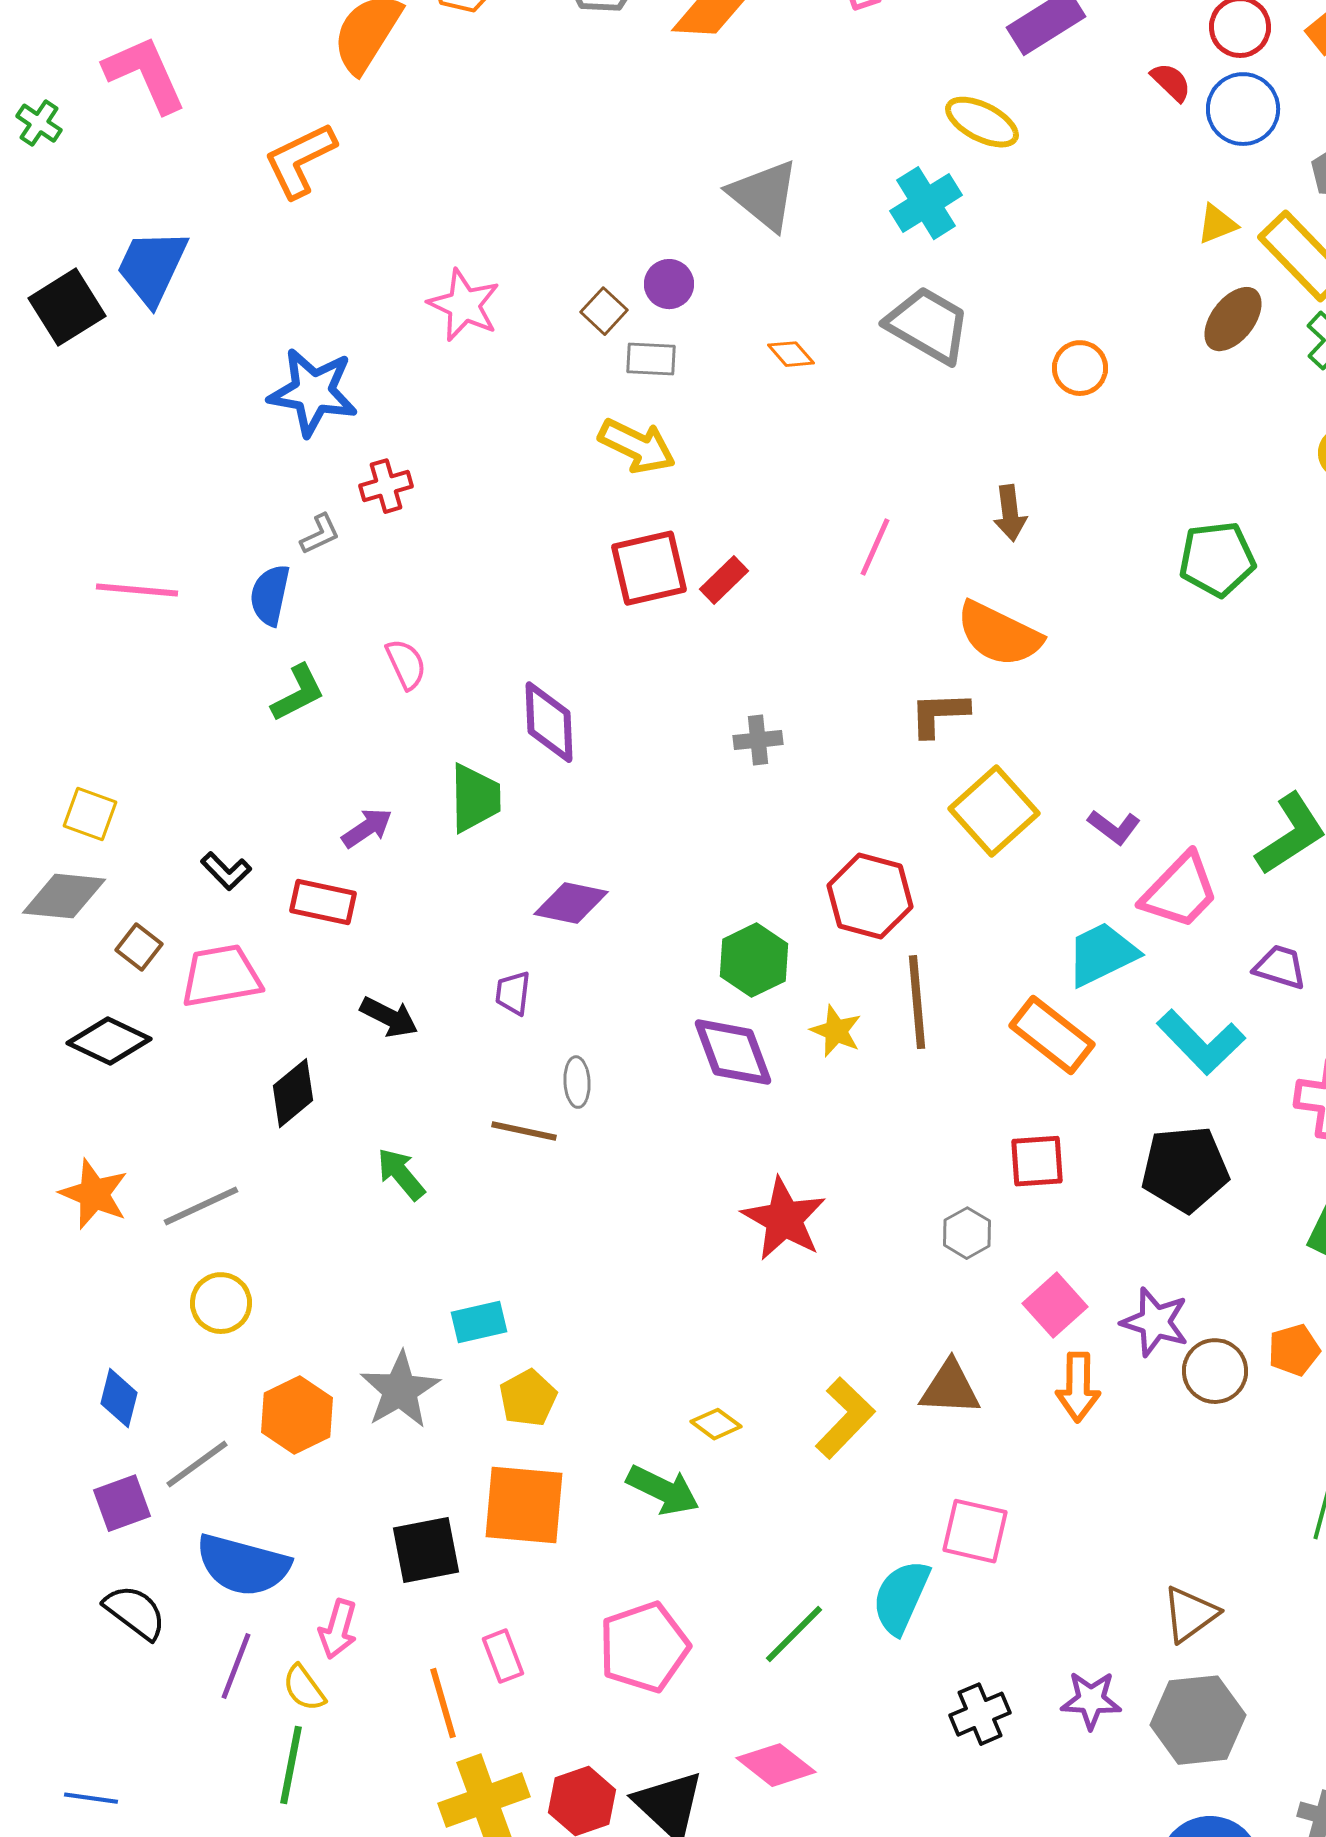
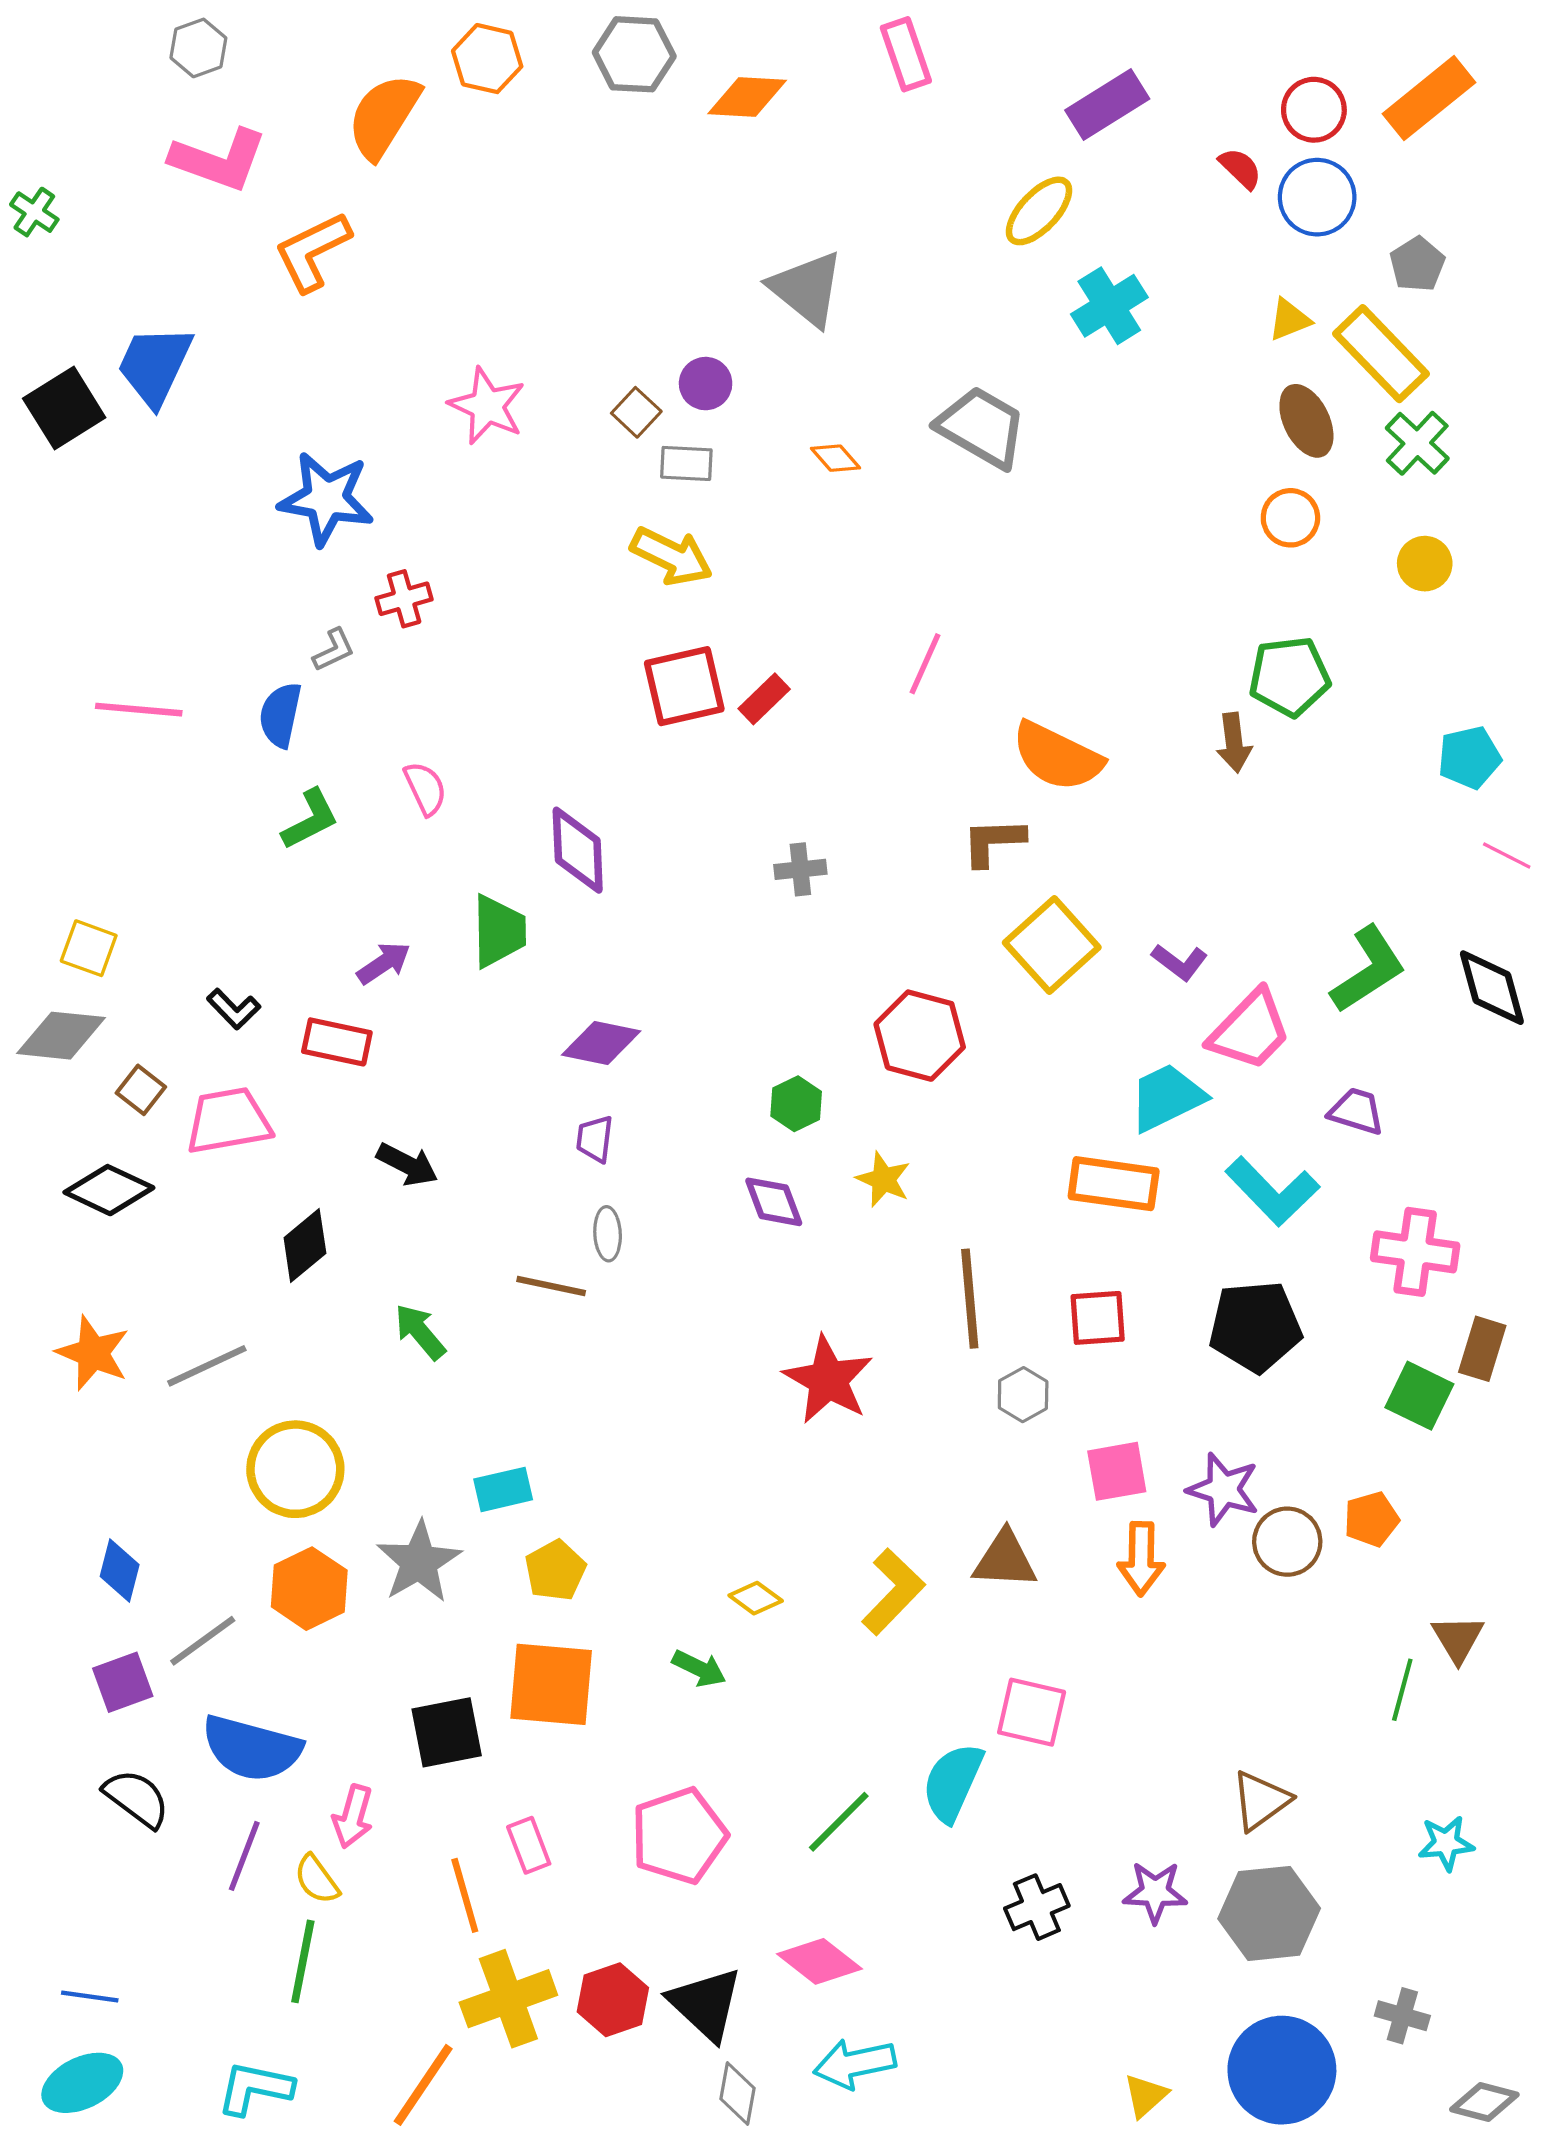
pink L-shape: (145, 74) -> (219, 160), moved, turned 134
yellow ellipse: (982, 122) -> (1039, 211), turned -74
cyan cross: (926, 203) -> (1109, 306), moved
brown ellipse: (1233, 319) -> (1306, 421), turned -64
orange circle: (1080, 368) -> (1290, 518), moved
brown arrow: (1010, 513) -> (1234, 743), moved
green hexagon: (754, 960) -> (796, 1104), size x0.7
purple trapezoid: (513, 993) -> (595, 1139), moved
brown line: (917, 1002) -> (970, 1299), moved
orange rectangle: (1052, 1035) -> (1114, 1184), turned -30
purple diamond: (733, 1052) -> (774, 1202), size x0.7
yellow circle: (221, 1303) -> (295, 1469), moved, size x1.5
pink square: (1055, 1305) -> (1117, 1471), turned 32
green arrow: (663, 1490) -> (699, 1668), size x0.7

